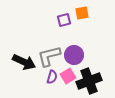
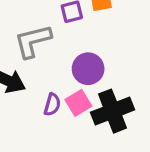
gray L-shape: (49, 56) -> (33, 41), moved

